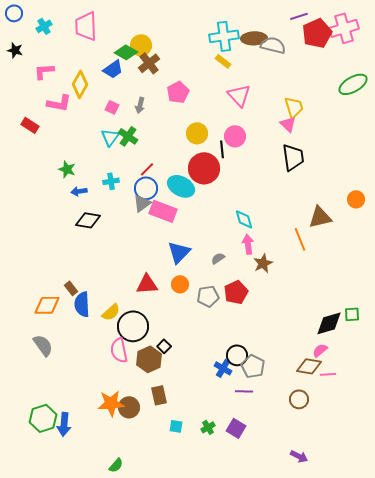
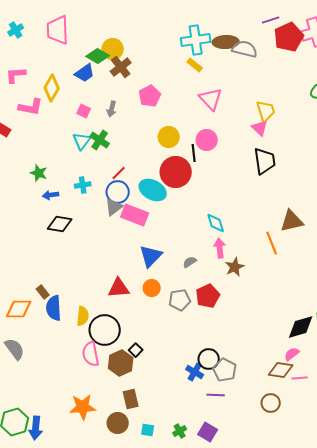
yellow semicircle: (111, 312) -> (83, 316), turned -42
brown circle: (129, 407) -> (118, 423), moved

